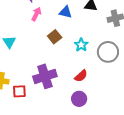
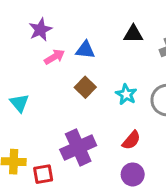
blue triangle: (66, 12) -> (85, 50), moved
pink arrow: (36, 14) -> (55, 57), turned 40

